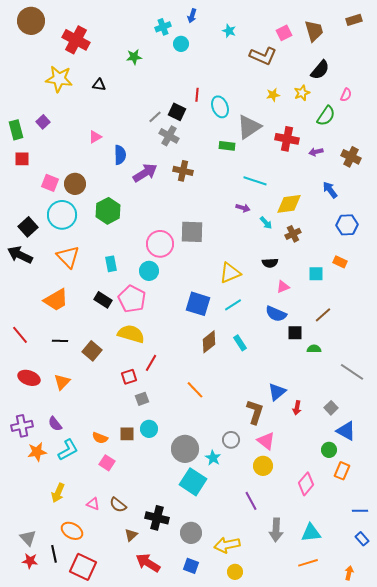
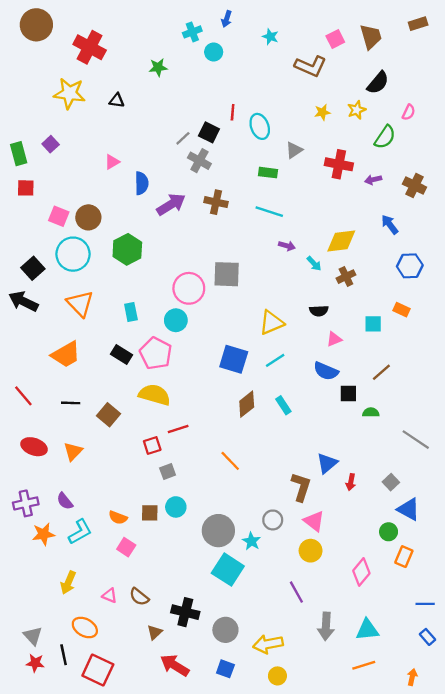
gray triangle: (249, 127) -> (294, 150), size x0.6
cyan line: (255, 181) -> (269, 212), moved
red line: (151, 363) -> (178, 429), turned 42

